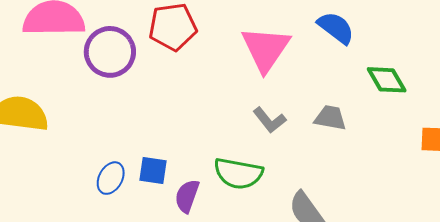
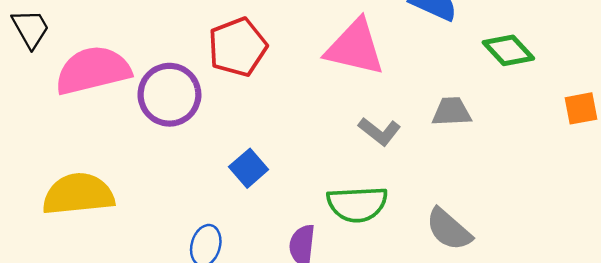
pink triangle: (266, 49) -> (355, 47), turned -38
blue square: (153, 170) -> (249, 168), moved, turned -36

